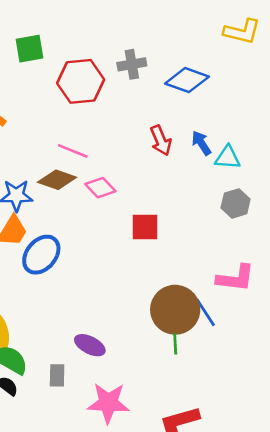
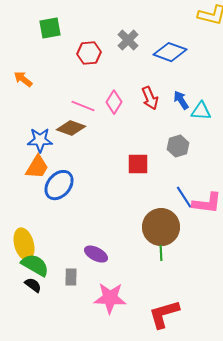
gray cross: (132, 64) -> (128, 40), turned -35
red hexagon: (81, 81) -> (89, 53), size x0.7
pink diamond: (100, 188) -> (114, 102), moved, turned 75
gray hexagon: (236, 203) -> (178, 146), moved
blue line: (205, 312) -> (184, 197), moved

